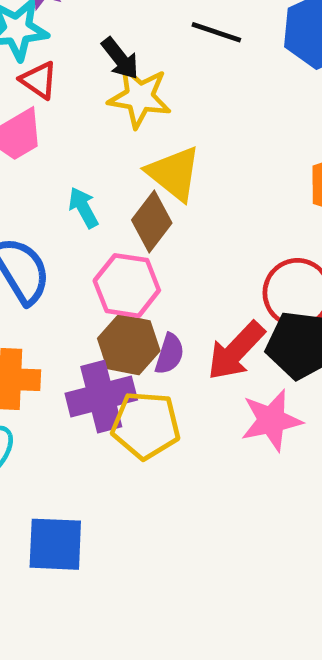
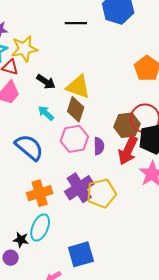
black arrow: (120, 58) -> (46, 82), moved
yellow star: (140, 97) -> (24, 49), moved
brown hexagon: (129, 345) -> (127, 125), moved
purple semicircle: (170, 354) -> (99, 146), moved

